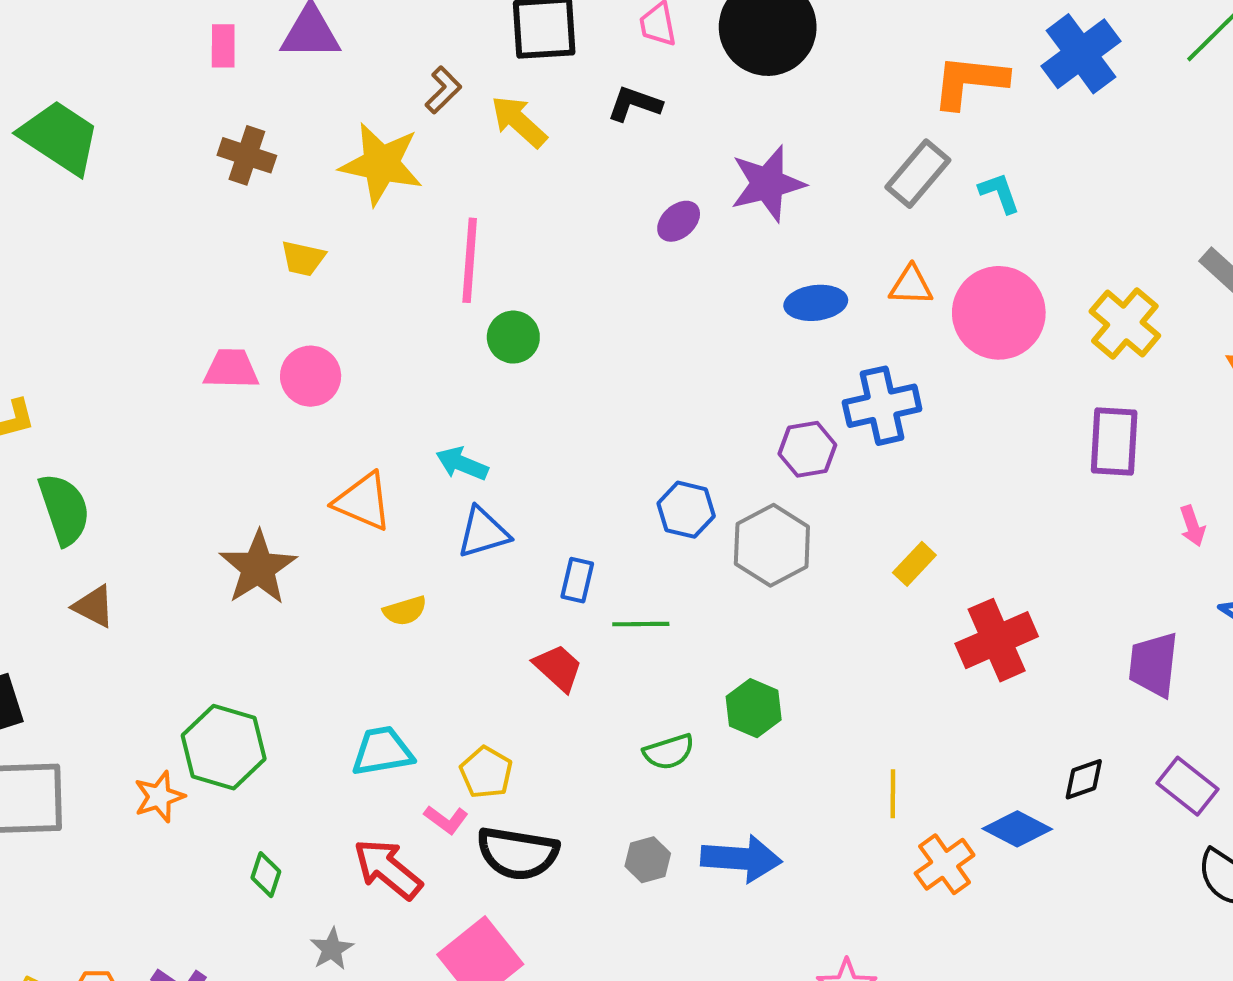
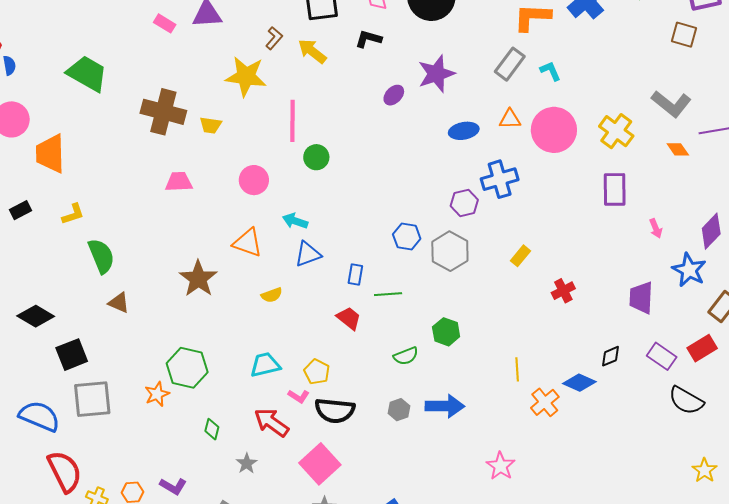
pink rectangle: (223, 46) -> (165, 23), turned -55
brown cross: (247, 155) -> (163, 112), moved, size x1.6
pink circle: (311, 376) -> (254, 180), moved
red cross: (997, 640) -> (563, 291), size x0.6

